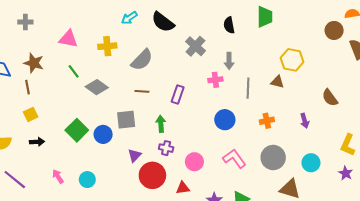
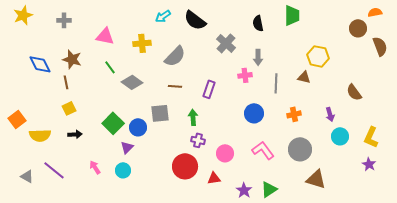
purple triangle: (135, 155) -> (127, 147), moved
cyan circle: (311, 163) -> (340, 136), moved

